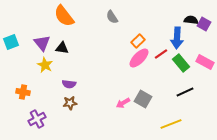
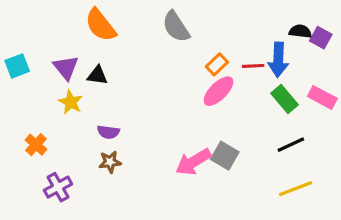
gray semicircle: (112, 17) -> (176, 27), size x1.5
red line: (161, 54) -> (253, 66), moved, turned 32
orange cross: (23, 92) -> (36, 145), turned 32
pink arrow: (123, 103) -> (193, 162), size x1.6
yellow line: (171, 124) -> (296, 189), moved

